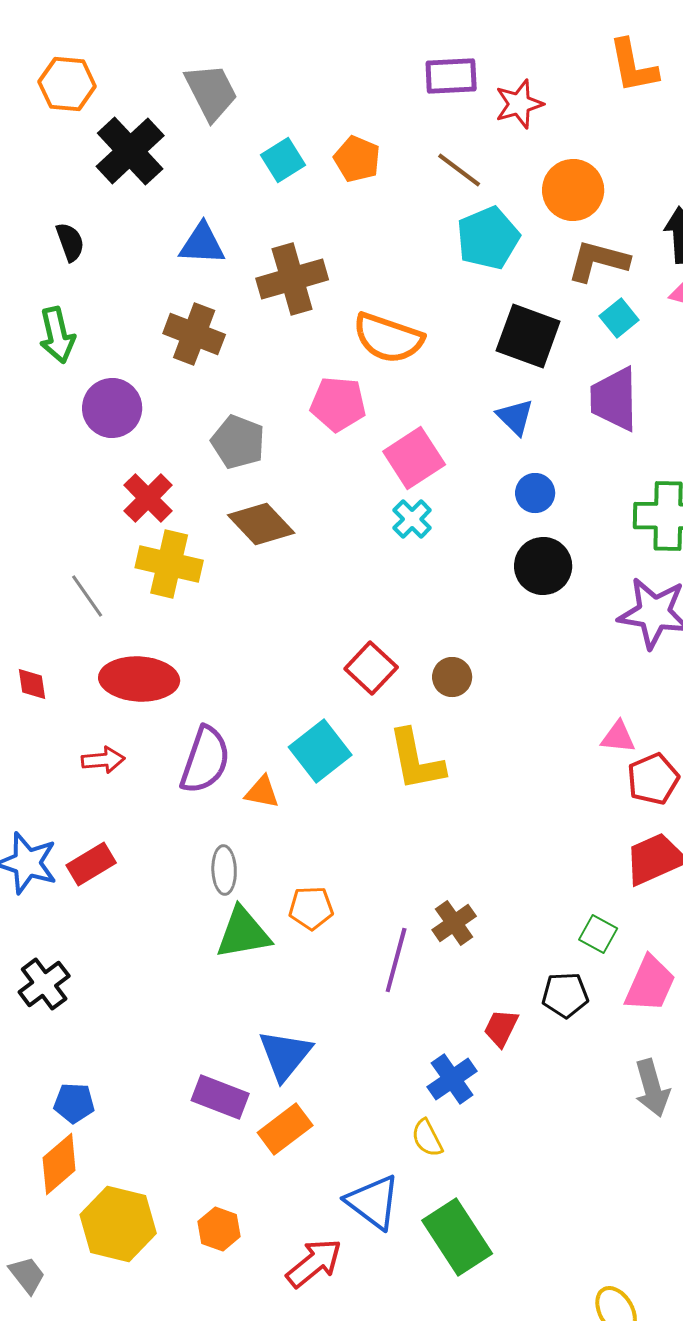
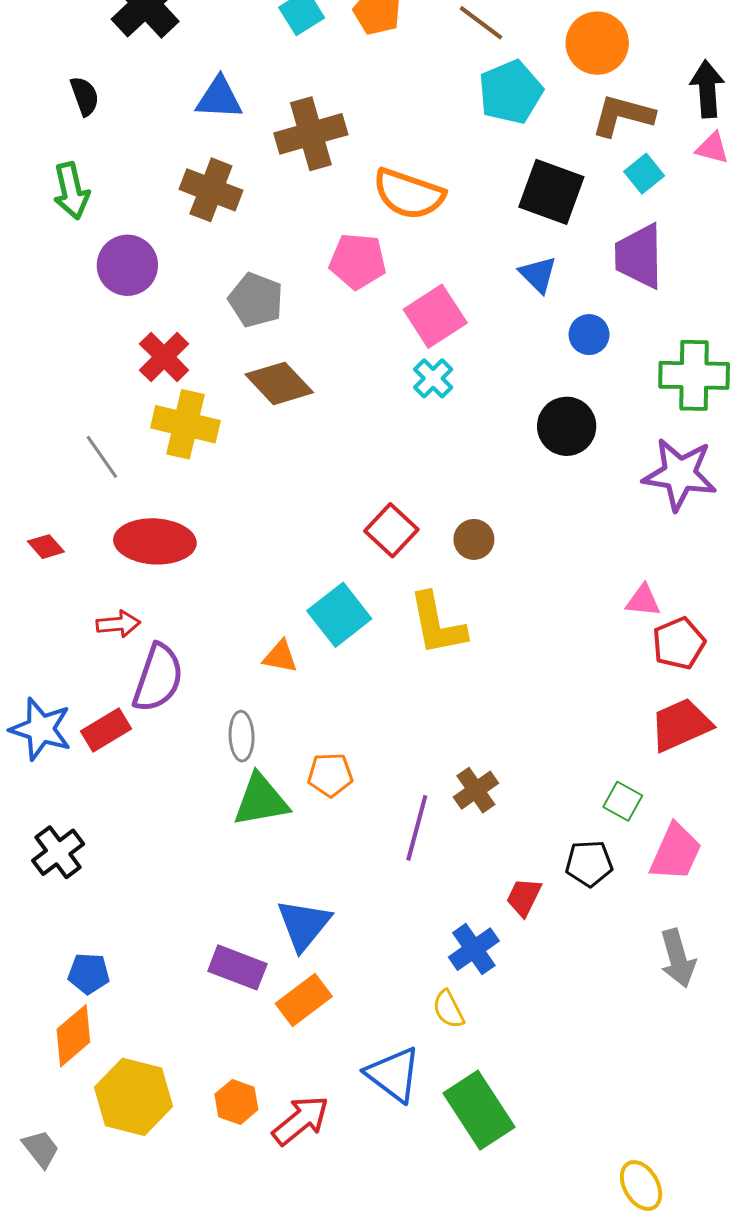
blue circle: (535, 493) -> (589, 335), moved
red diamond: (32, 684) -> (46, 547), turned -33
purple semicircle: (205, 760) -> (158, 678), moved
red arrow: (314, 1263) -> (301, 1120), moved

